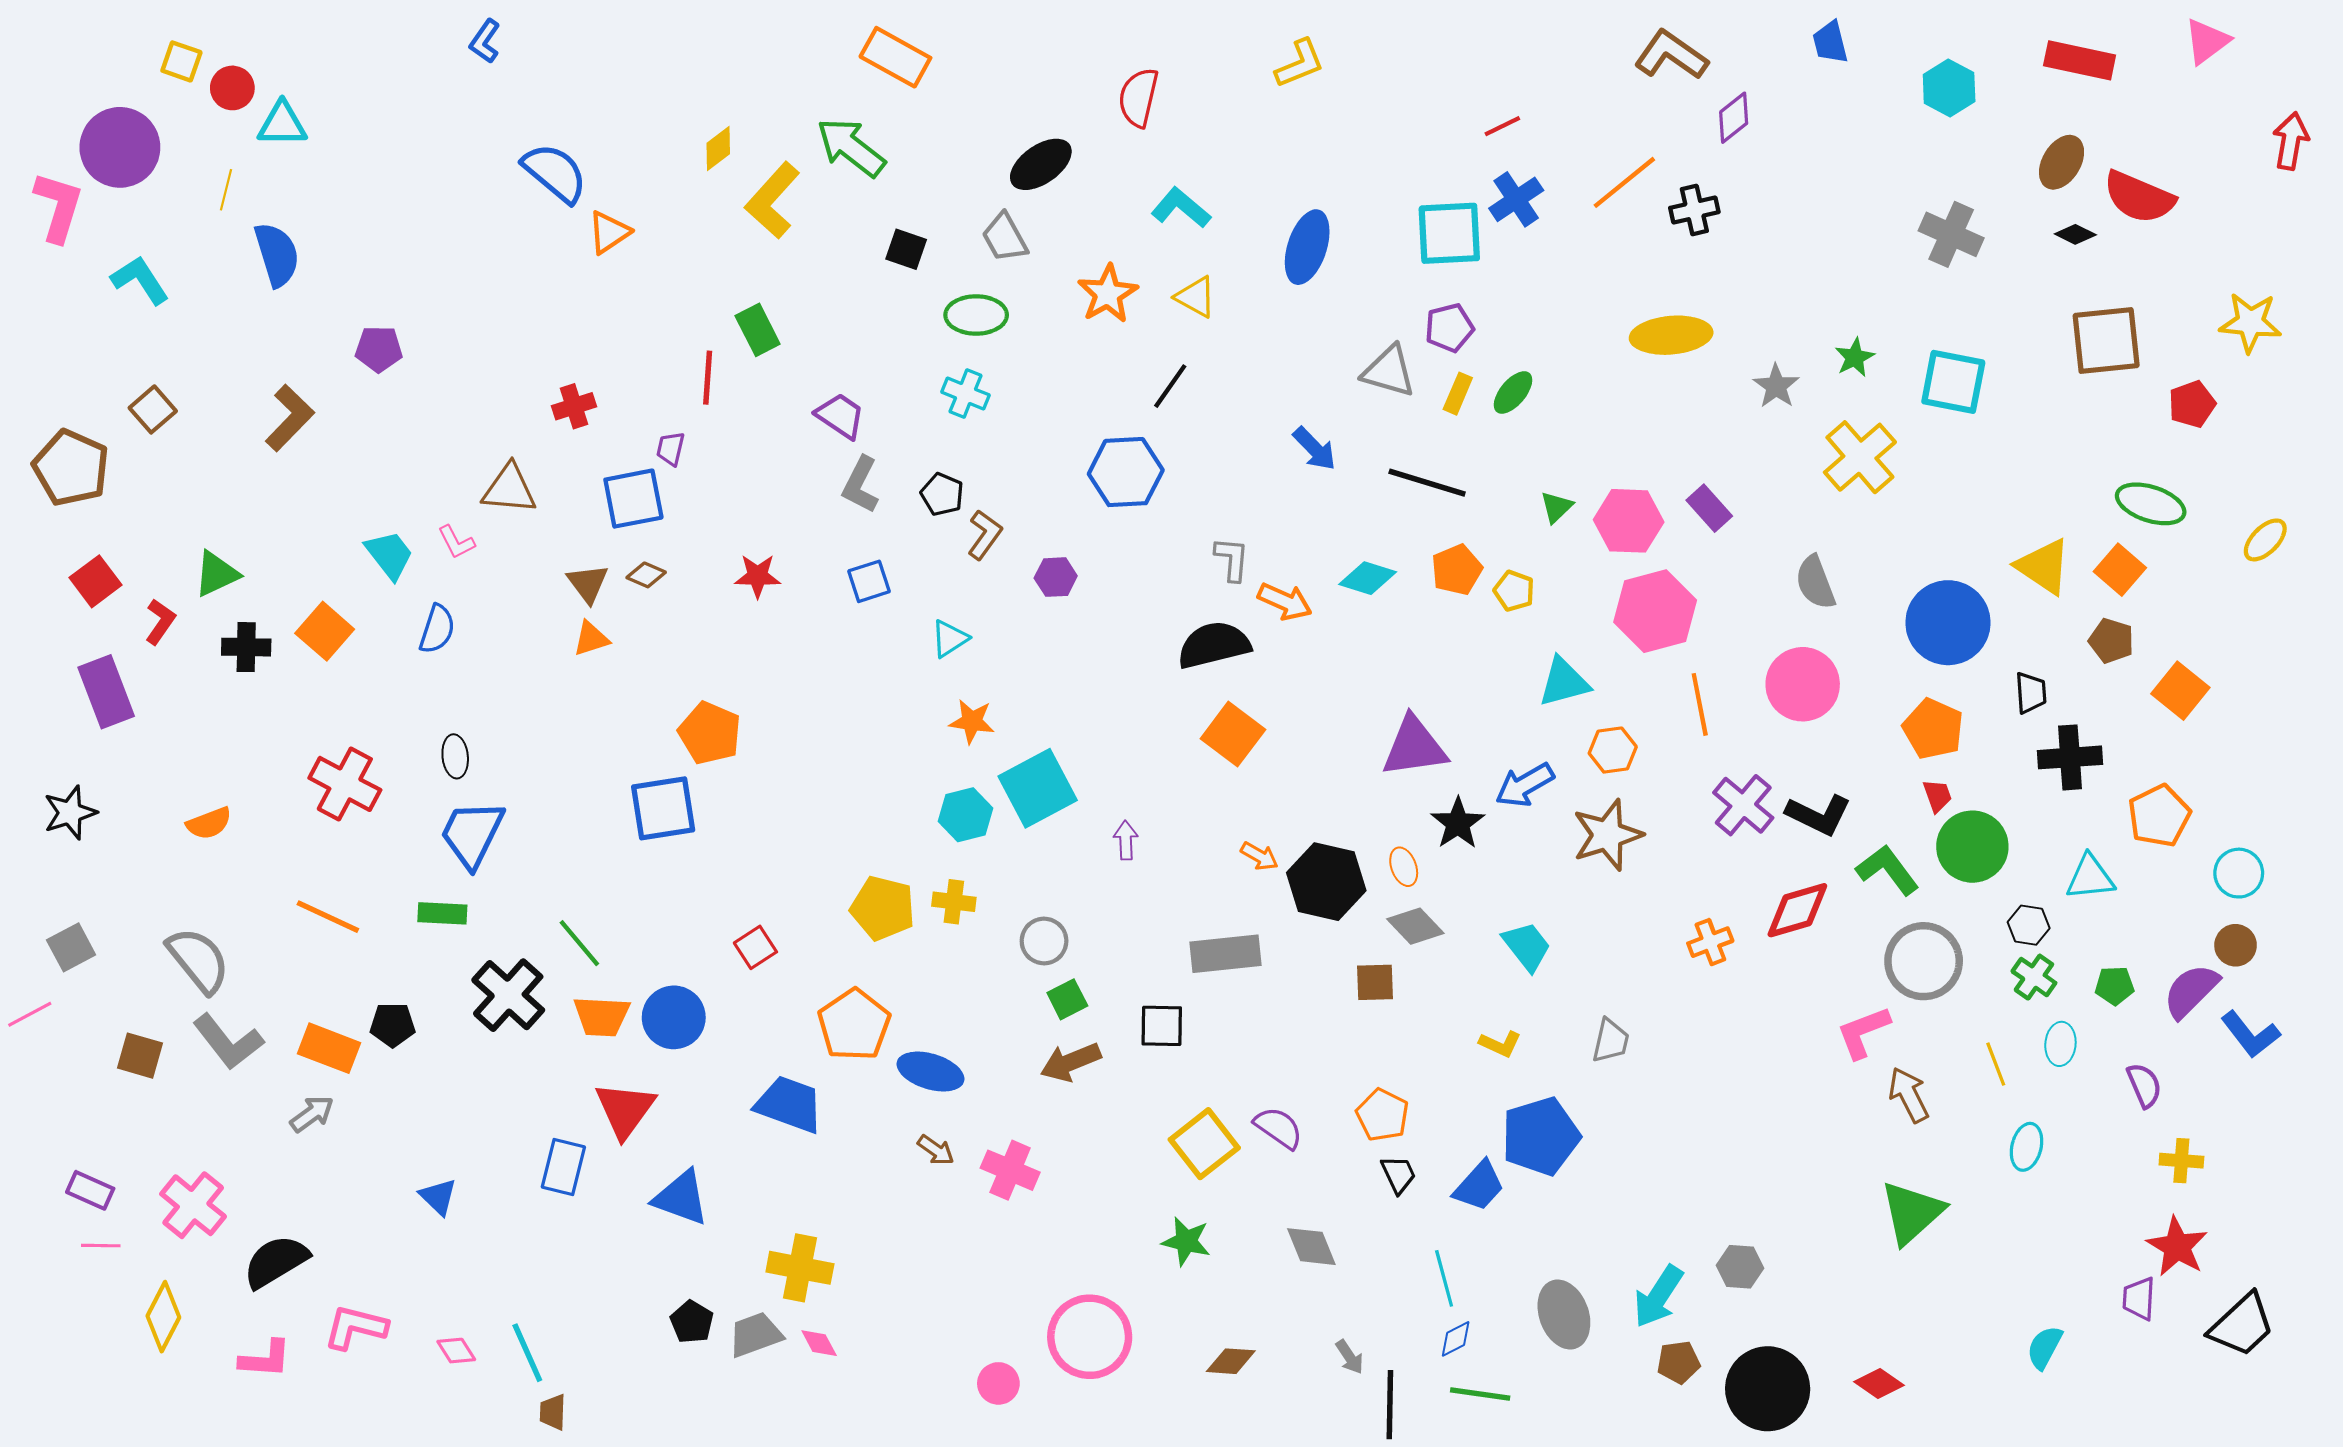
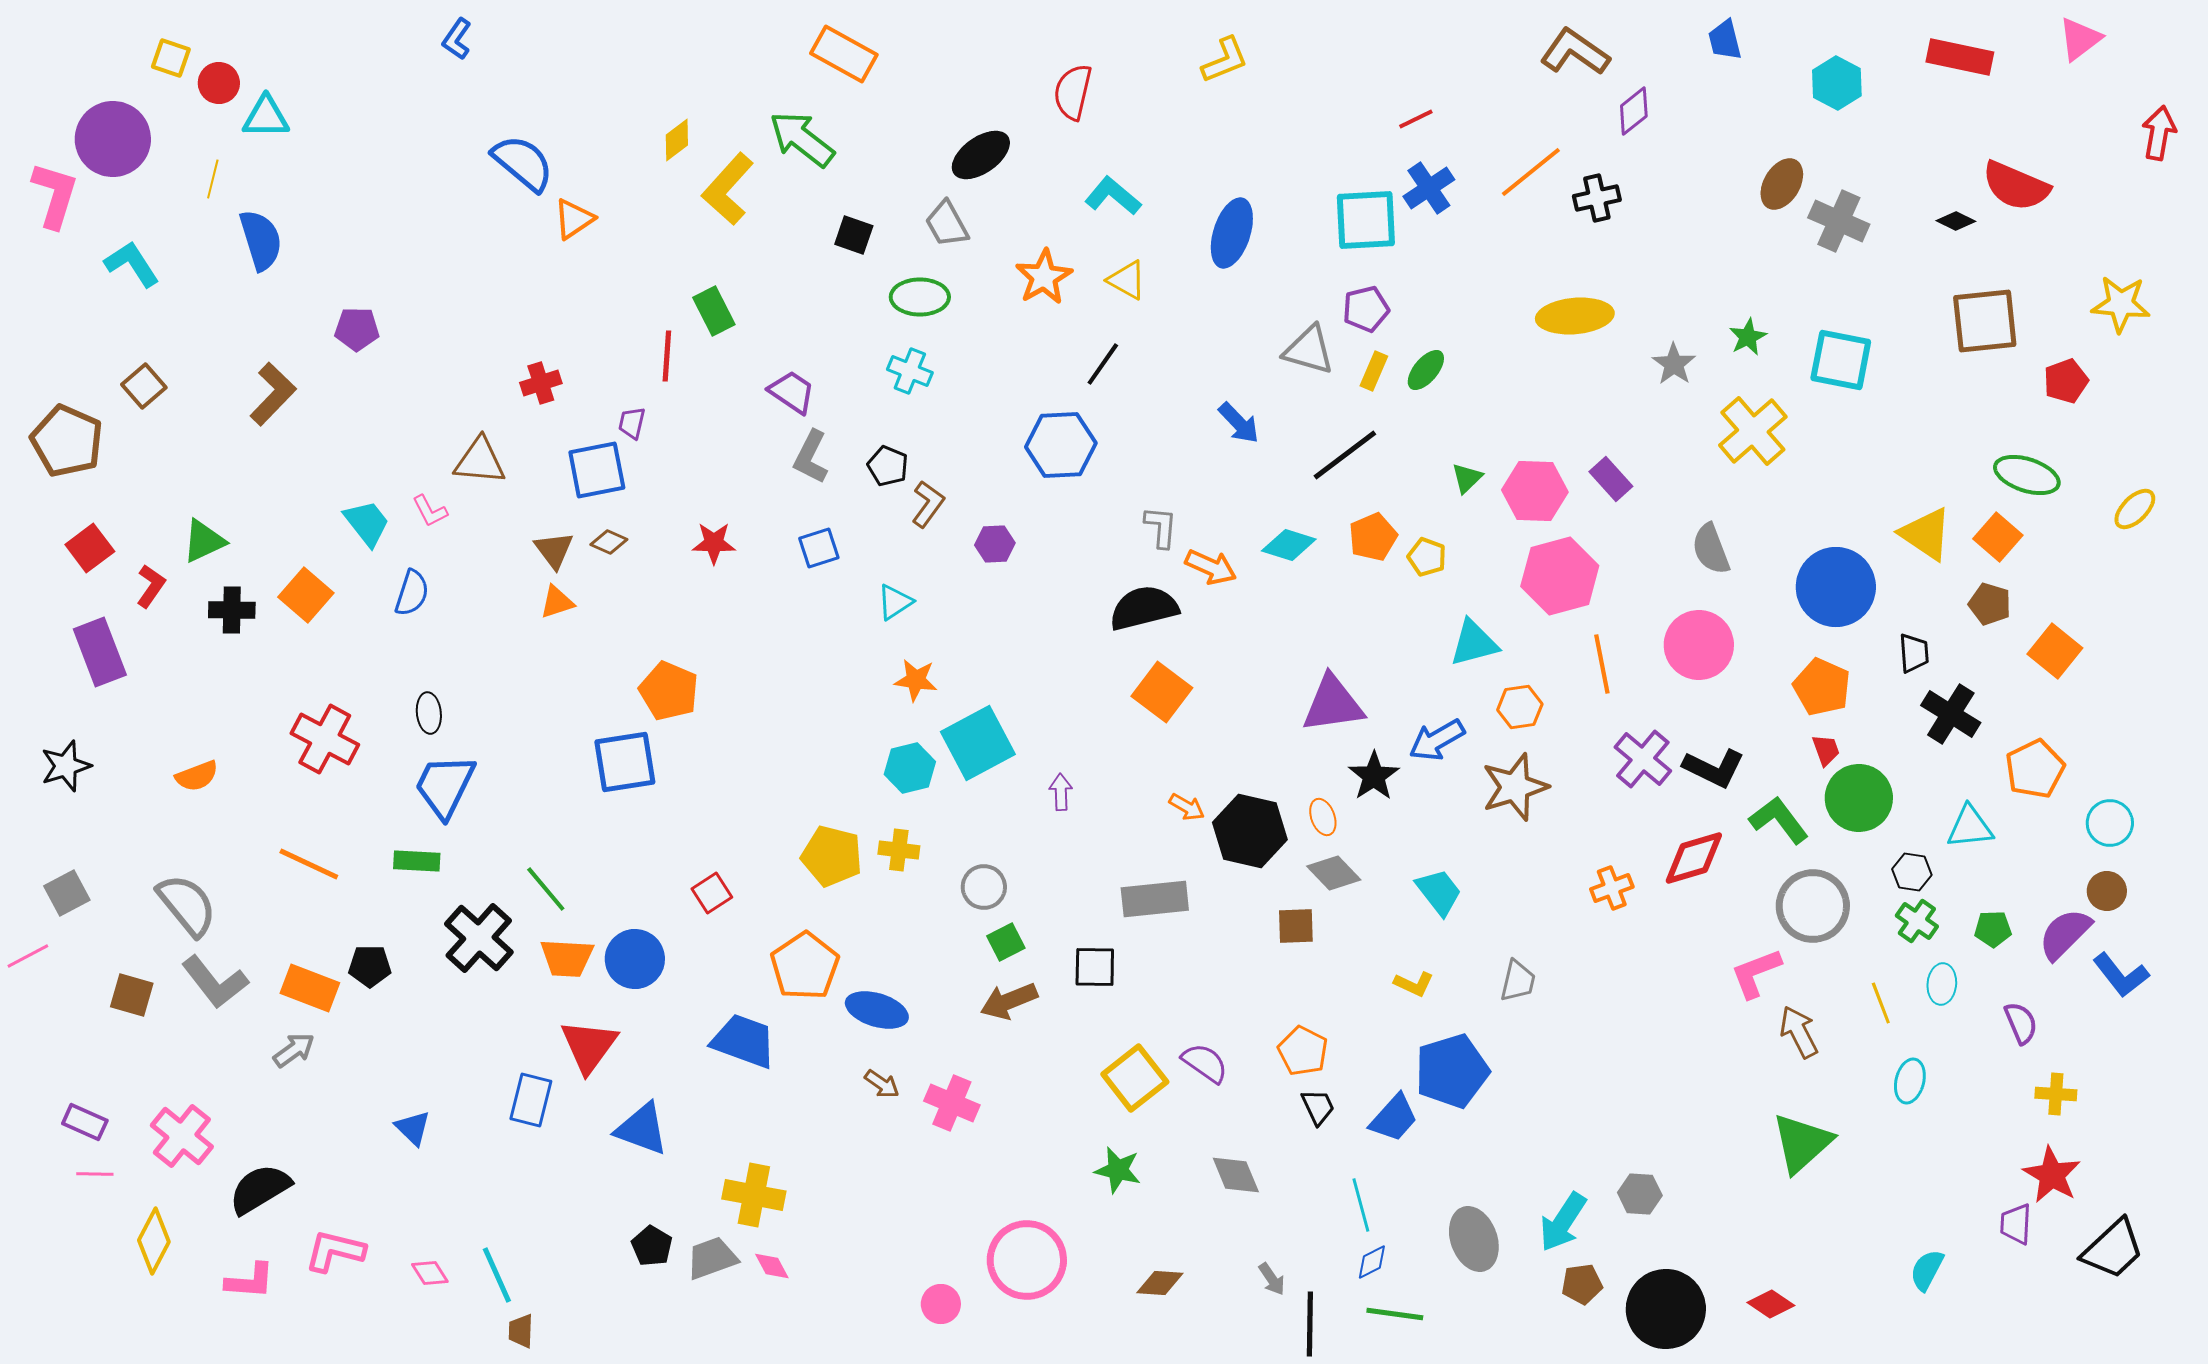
brown ellipse: (2062, 162) -> (1782, 184), moved
black line: (1427, 483) -> (1345, 455), turned -54
black cross: (2070, 757) -> (1951, 714), turned 36

